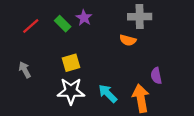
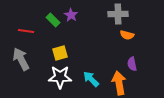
red line: (31, 26) -> (26, 31), moved, turned 49
orange semicircle: (128, 40) -> (127, 35), moved
gray arrow: (25, 70) -> (21, 59), size x1.6

